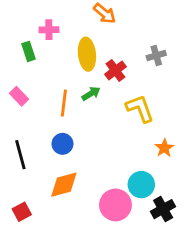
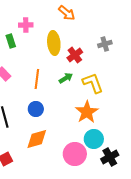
green arrow: (91, 94) -> (66, 78), moved
orange star: (164, 148) -> (87, 112), moved, size x1.6

